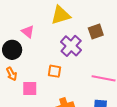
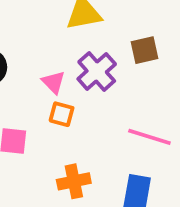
pink triangle: (28, 32) -> (53, 82), moved

